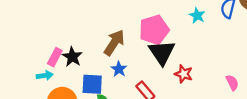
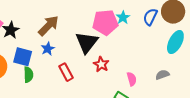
pink pentagon: (154, 30) -> (105, 22), moved
pink semicircle: (232, 83) -> (132, 79), moved

